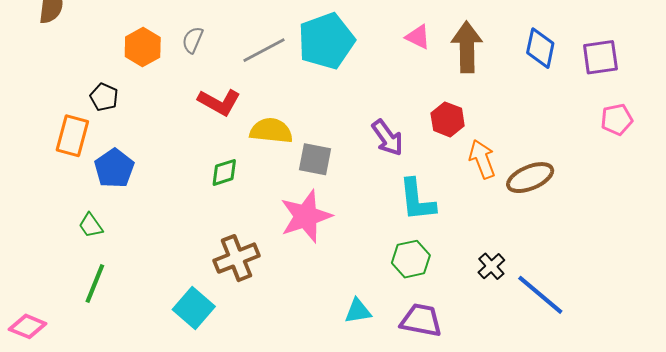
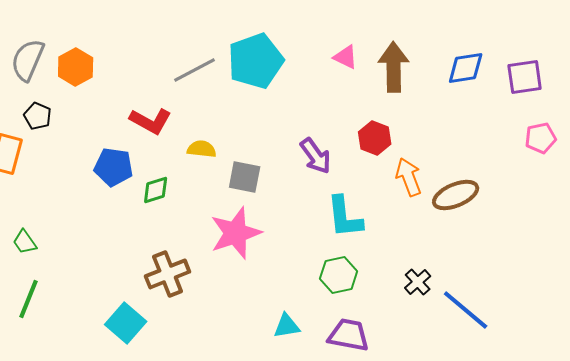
gray semicircle: (193, 40) -> (28, 60), moved, size x1.6
blue diamond: (540, 48) -> (466, 68), turned 69
yellow semicircle: (271, 131) -> (202, 149), size x0.7
blue pentagon: (114, 168) -> (114, 167), moved, turned -30

